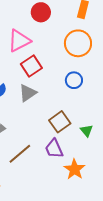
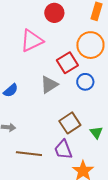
red square: (31, 66) -> (67, 63), moved
gray triangle: (28, 93) -> (49, 85), moved
brown line: (20, 154) -> (29, 154), turned 45

